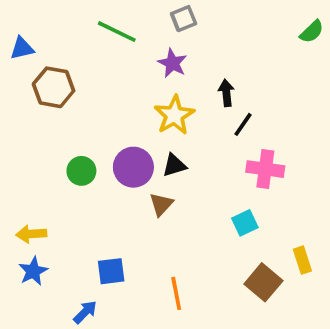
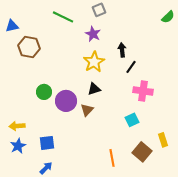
purple circle: (133, 167) -> (66, 101), moved
blue square: (111, 271) -> (47, 143), moved
orange line: (176, 293) -> (112, 158), moved

